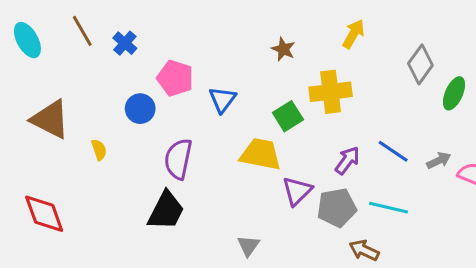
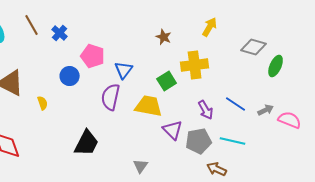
gray diamond: (420, 64) -> (254, 47), turned 70
purple semicircle: (178, 159) -> (111, 97), moved
purple arrow: (347, 160) -> (206, 110), turned 114
purple triangle: (297, 191) -> (173, 130), turned -30

